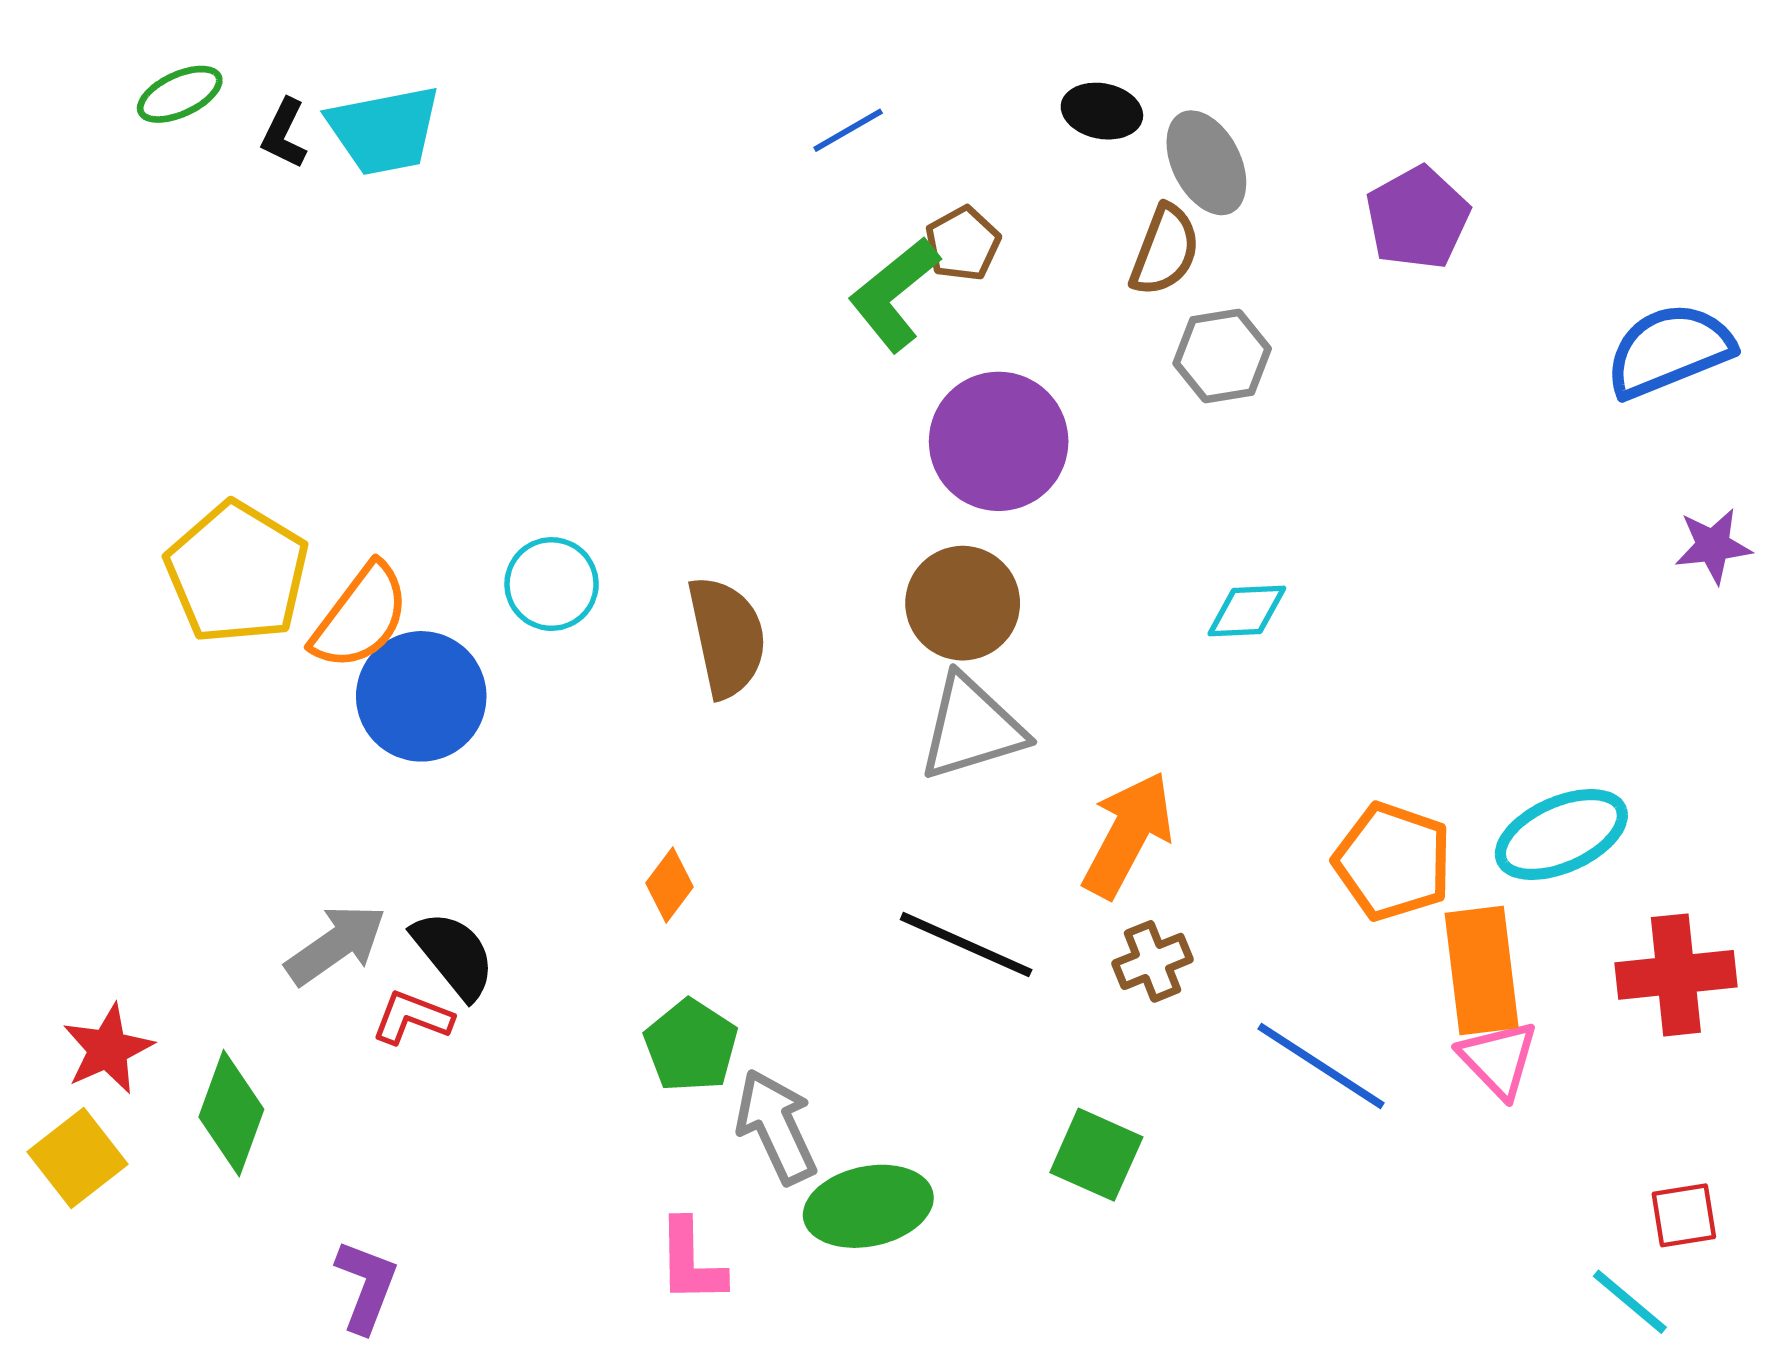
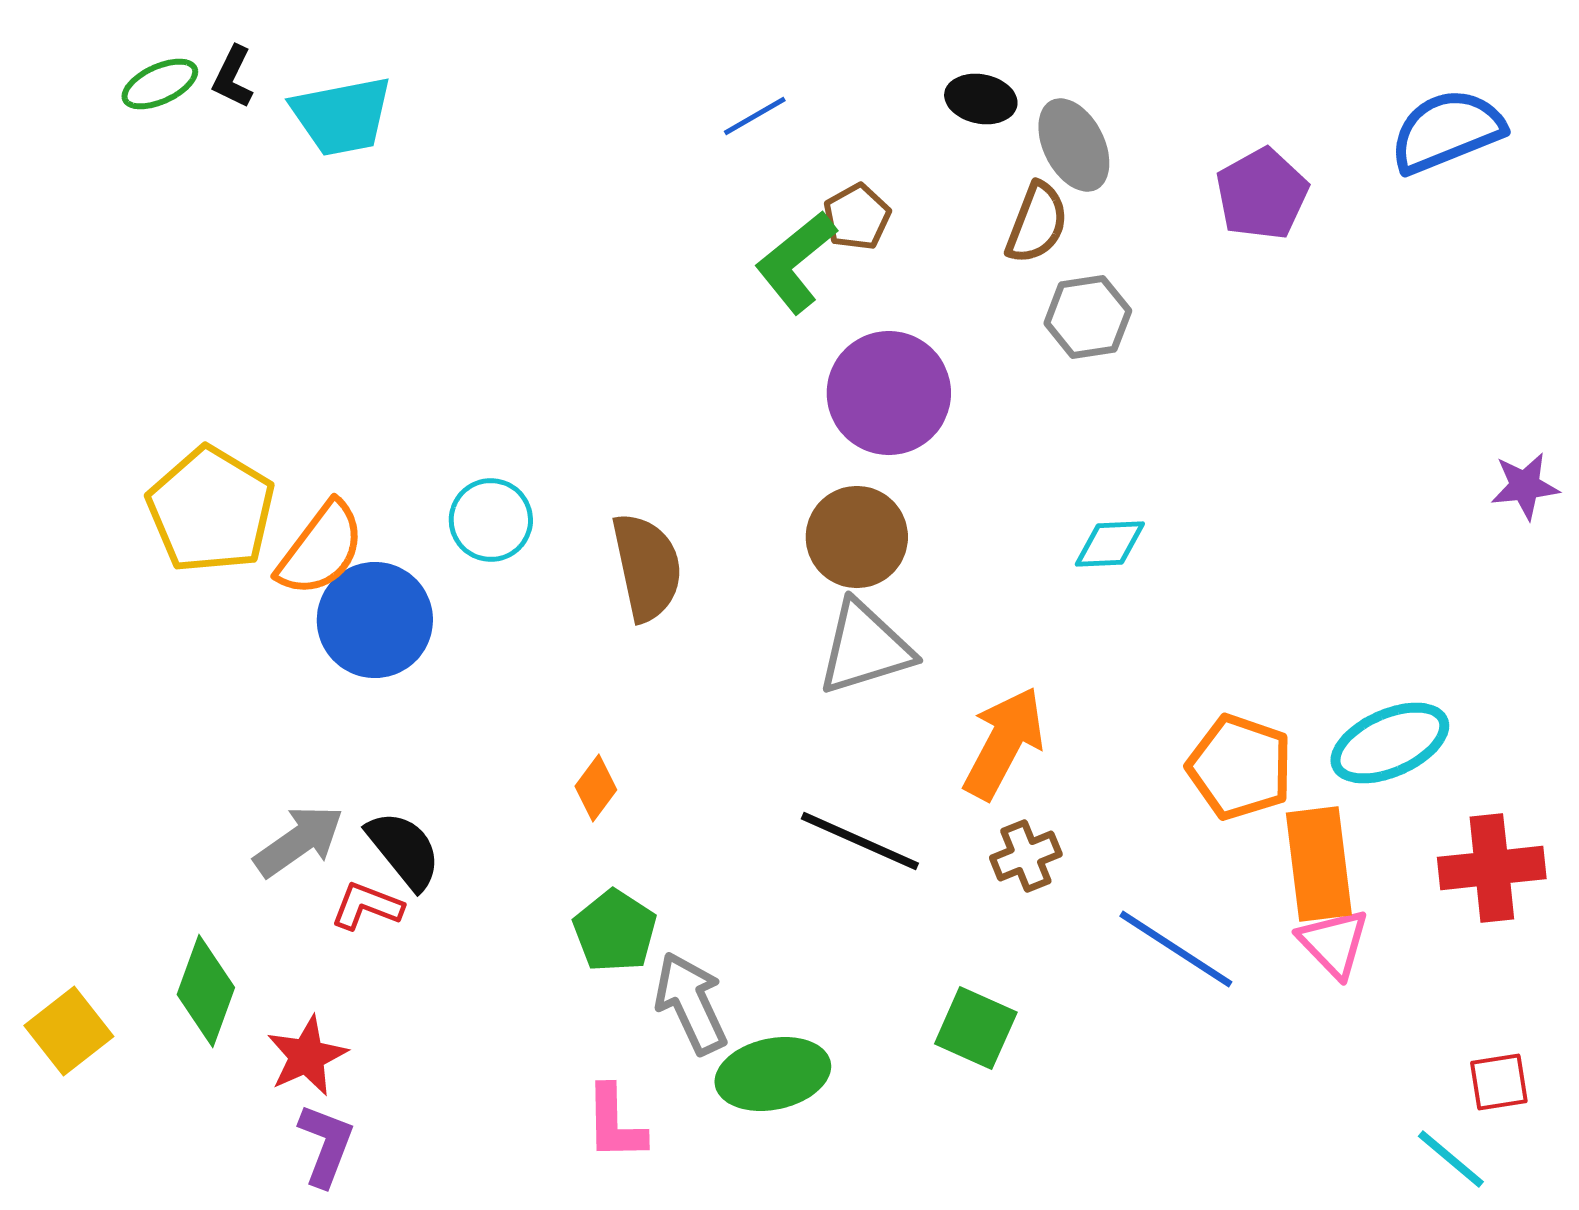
black L-shape: (284, 134) -> (233, 77), moved
blue semicircle: (1669, 350) -> (1447, 131), moved
red star: (108, 1049) -> (307, 1056), moved

